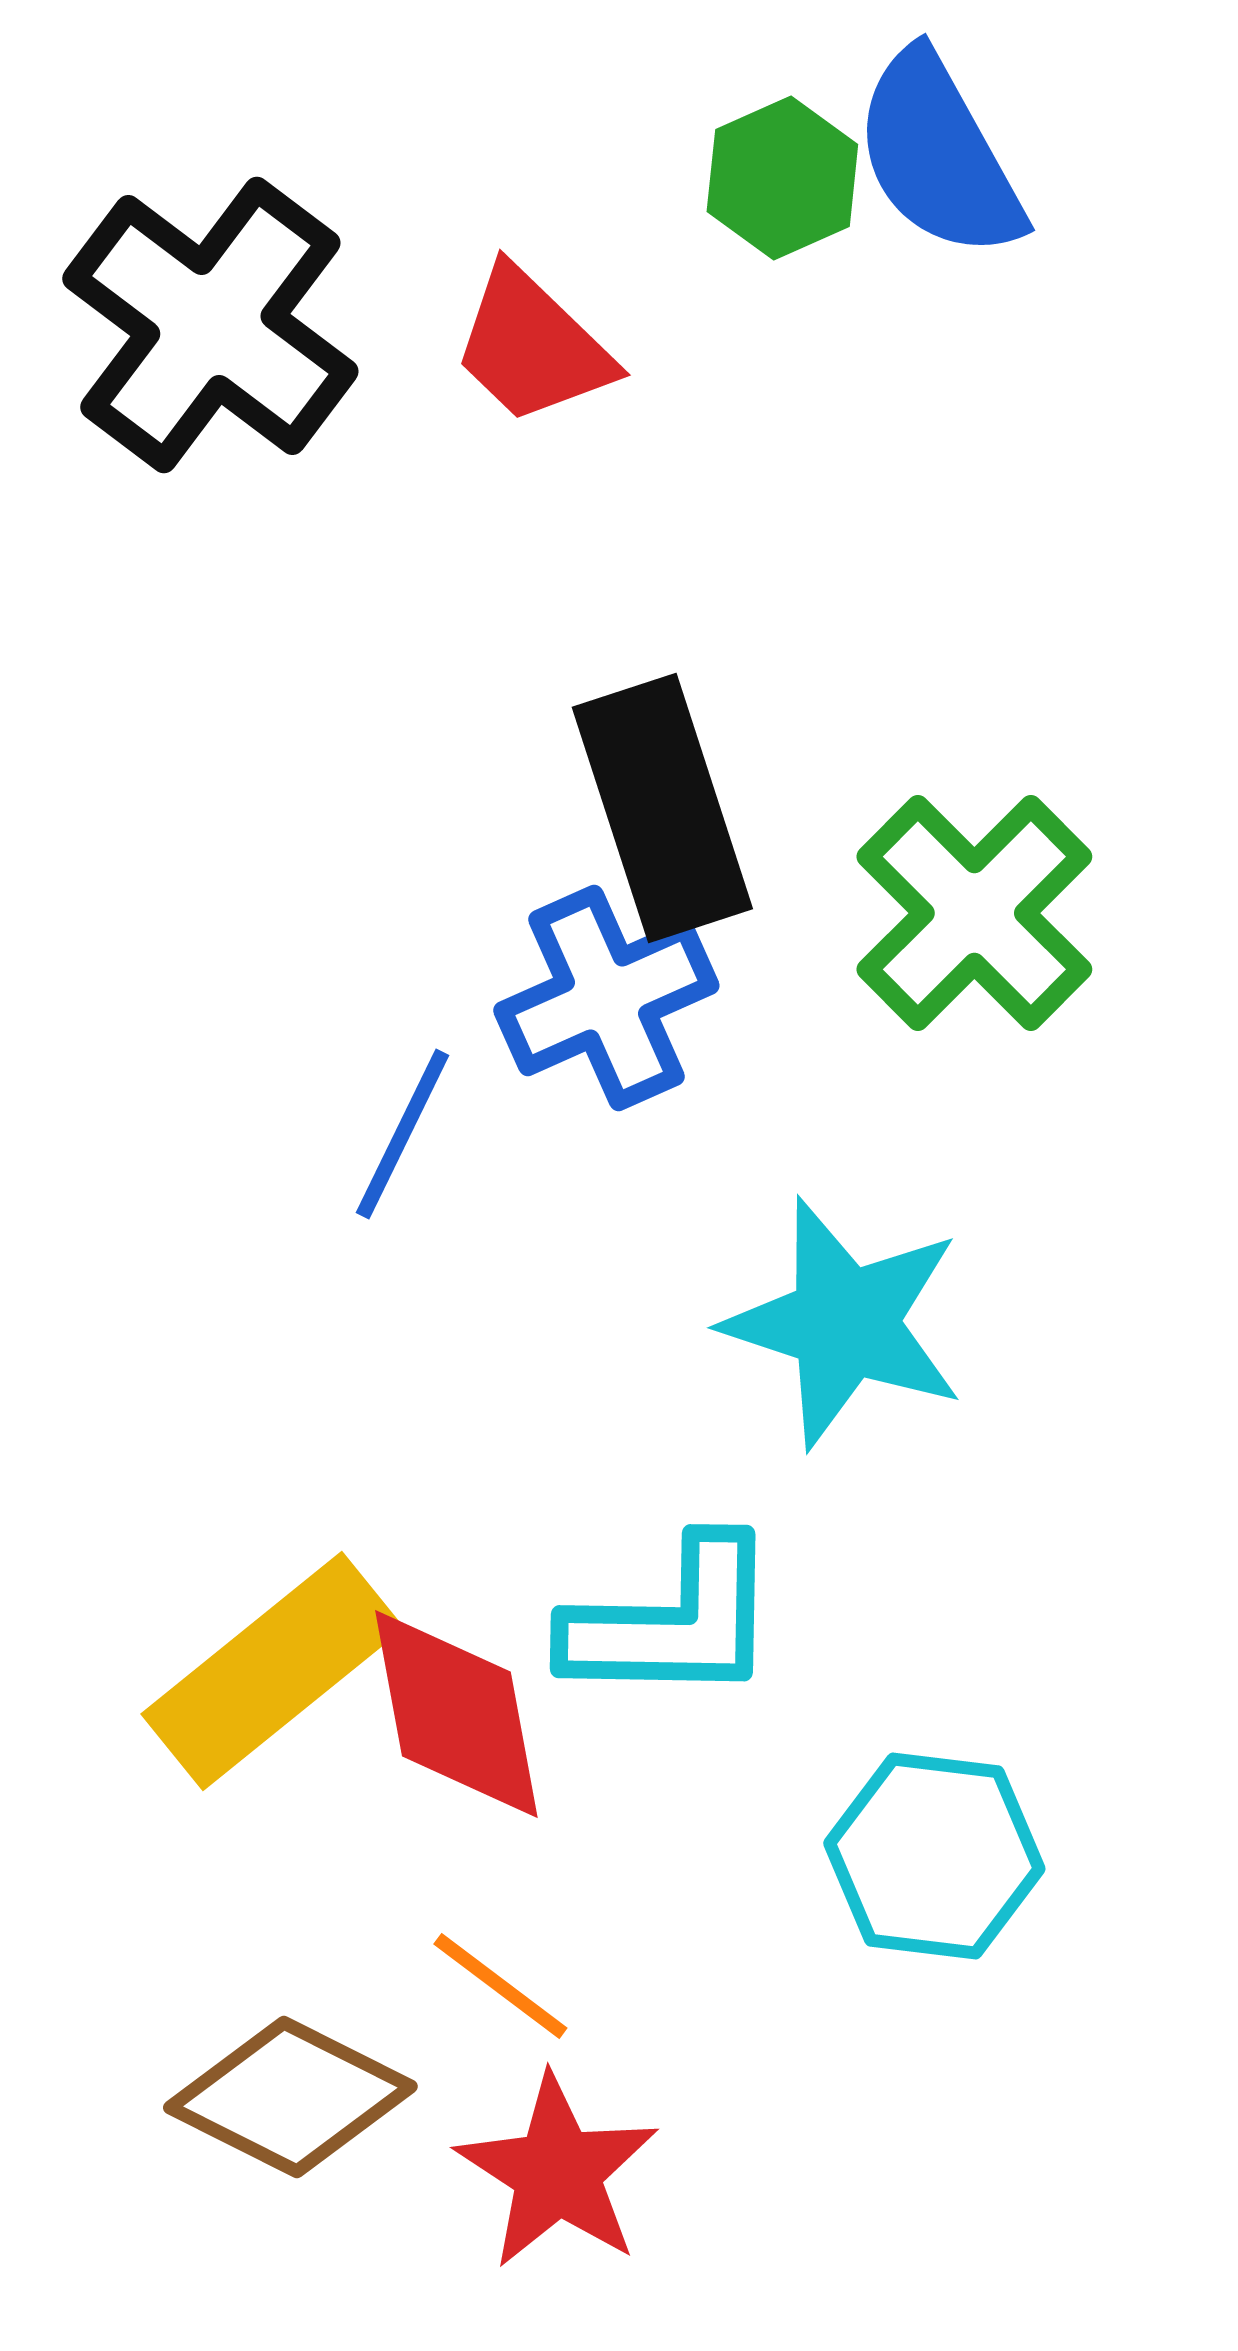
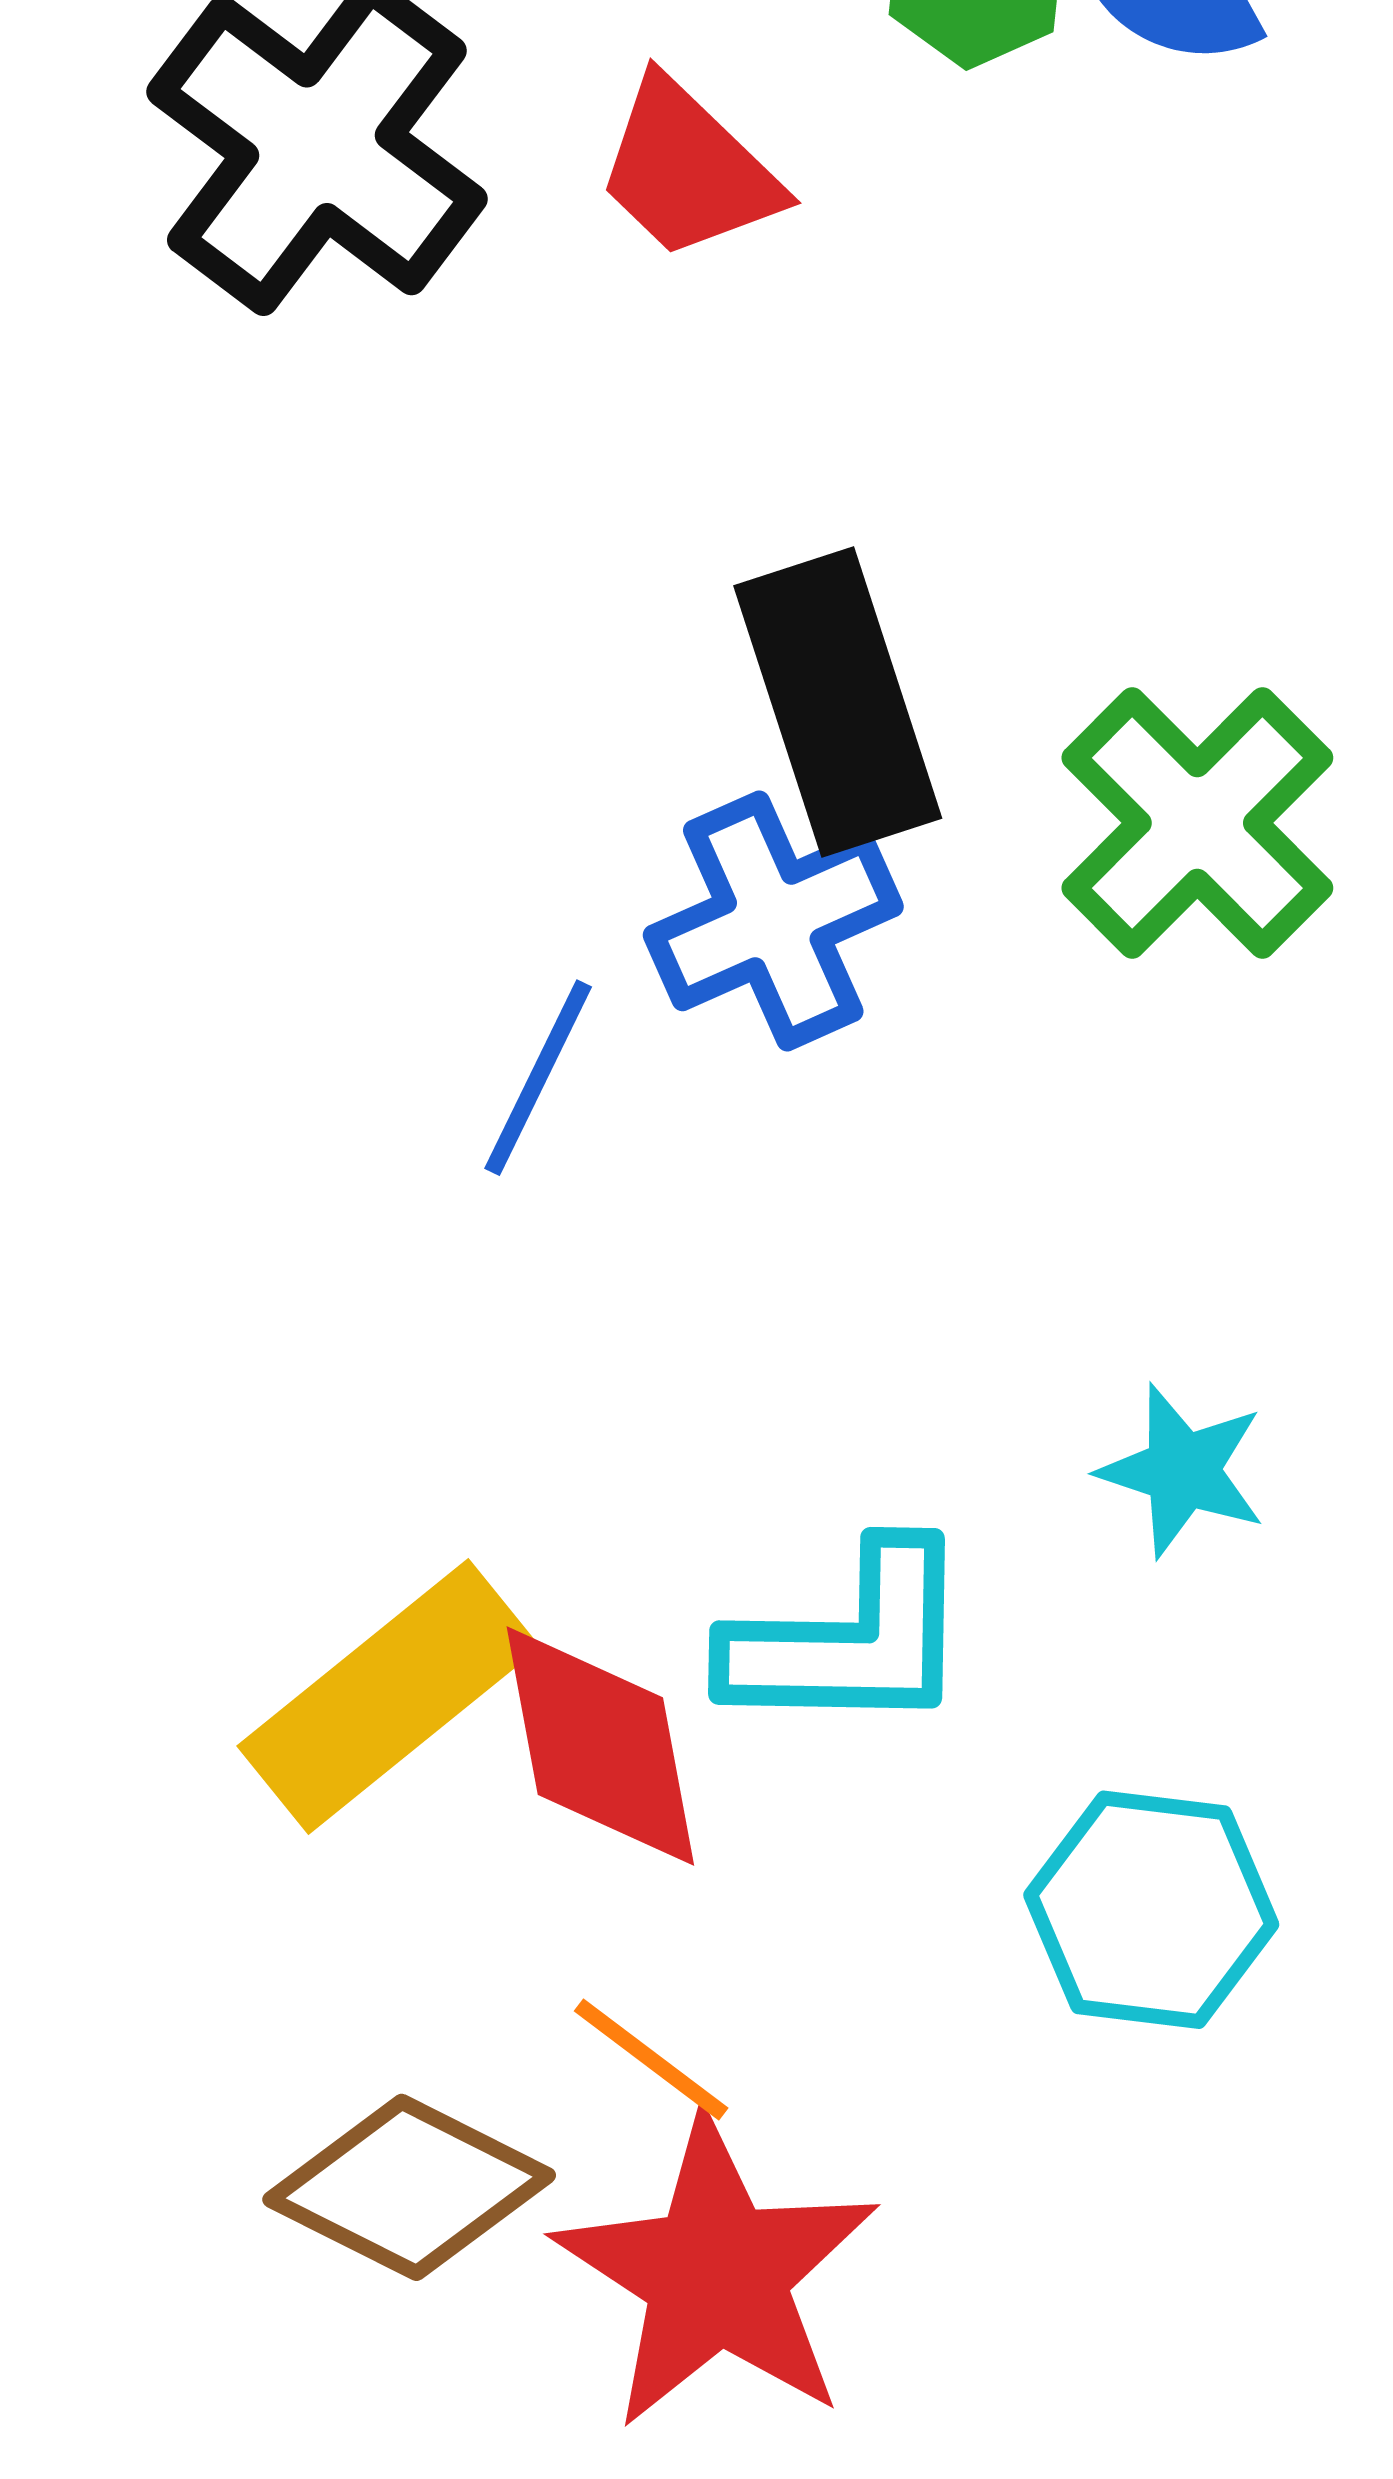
cyan star: (844, 1323) -> (1182, 1471), moved, size x0.6
red star: (557, 2172) -> (717, 2274), size x1.4

